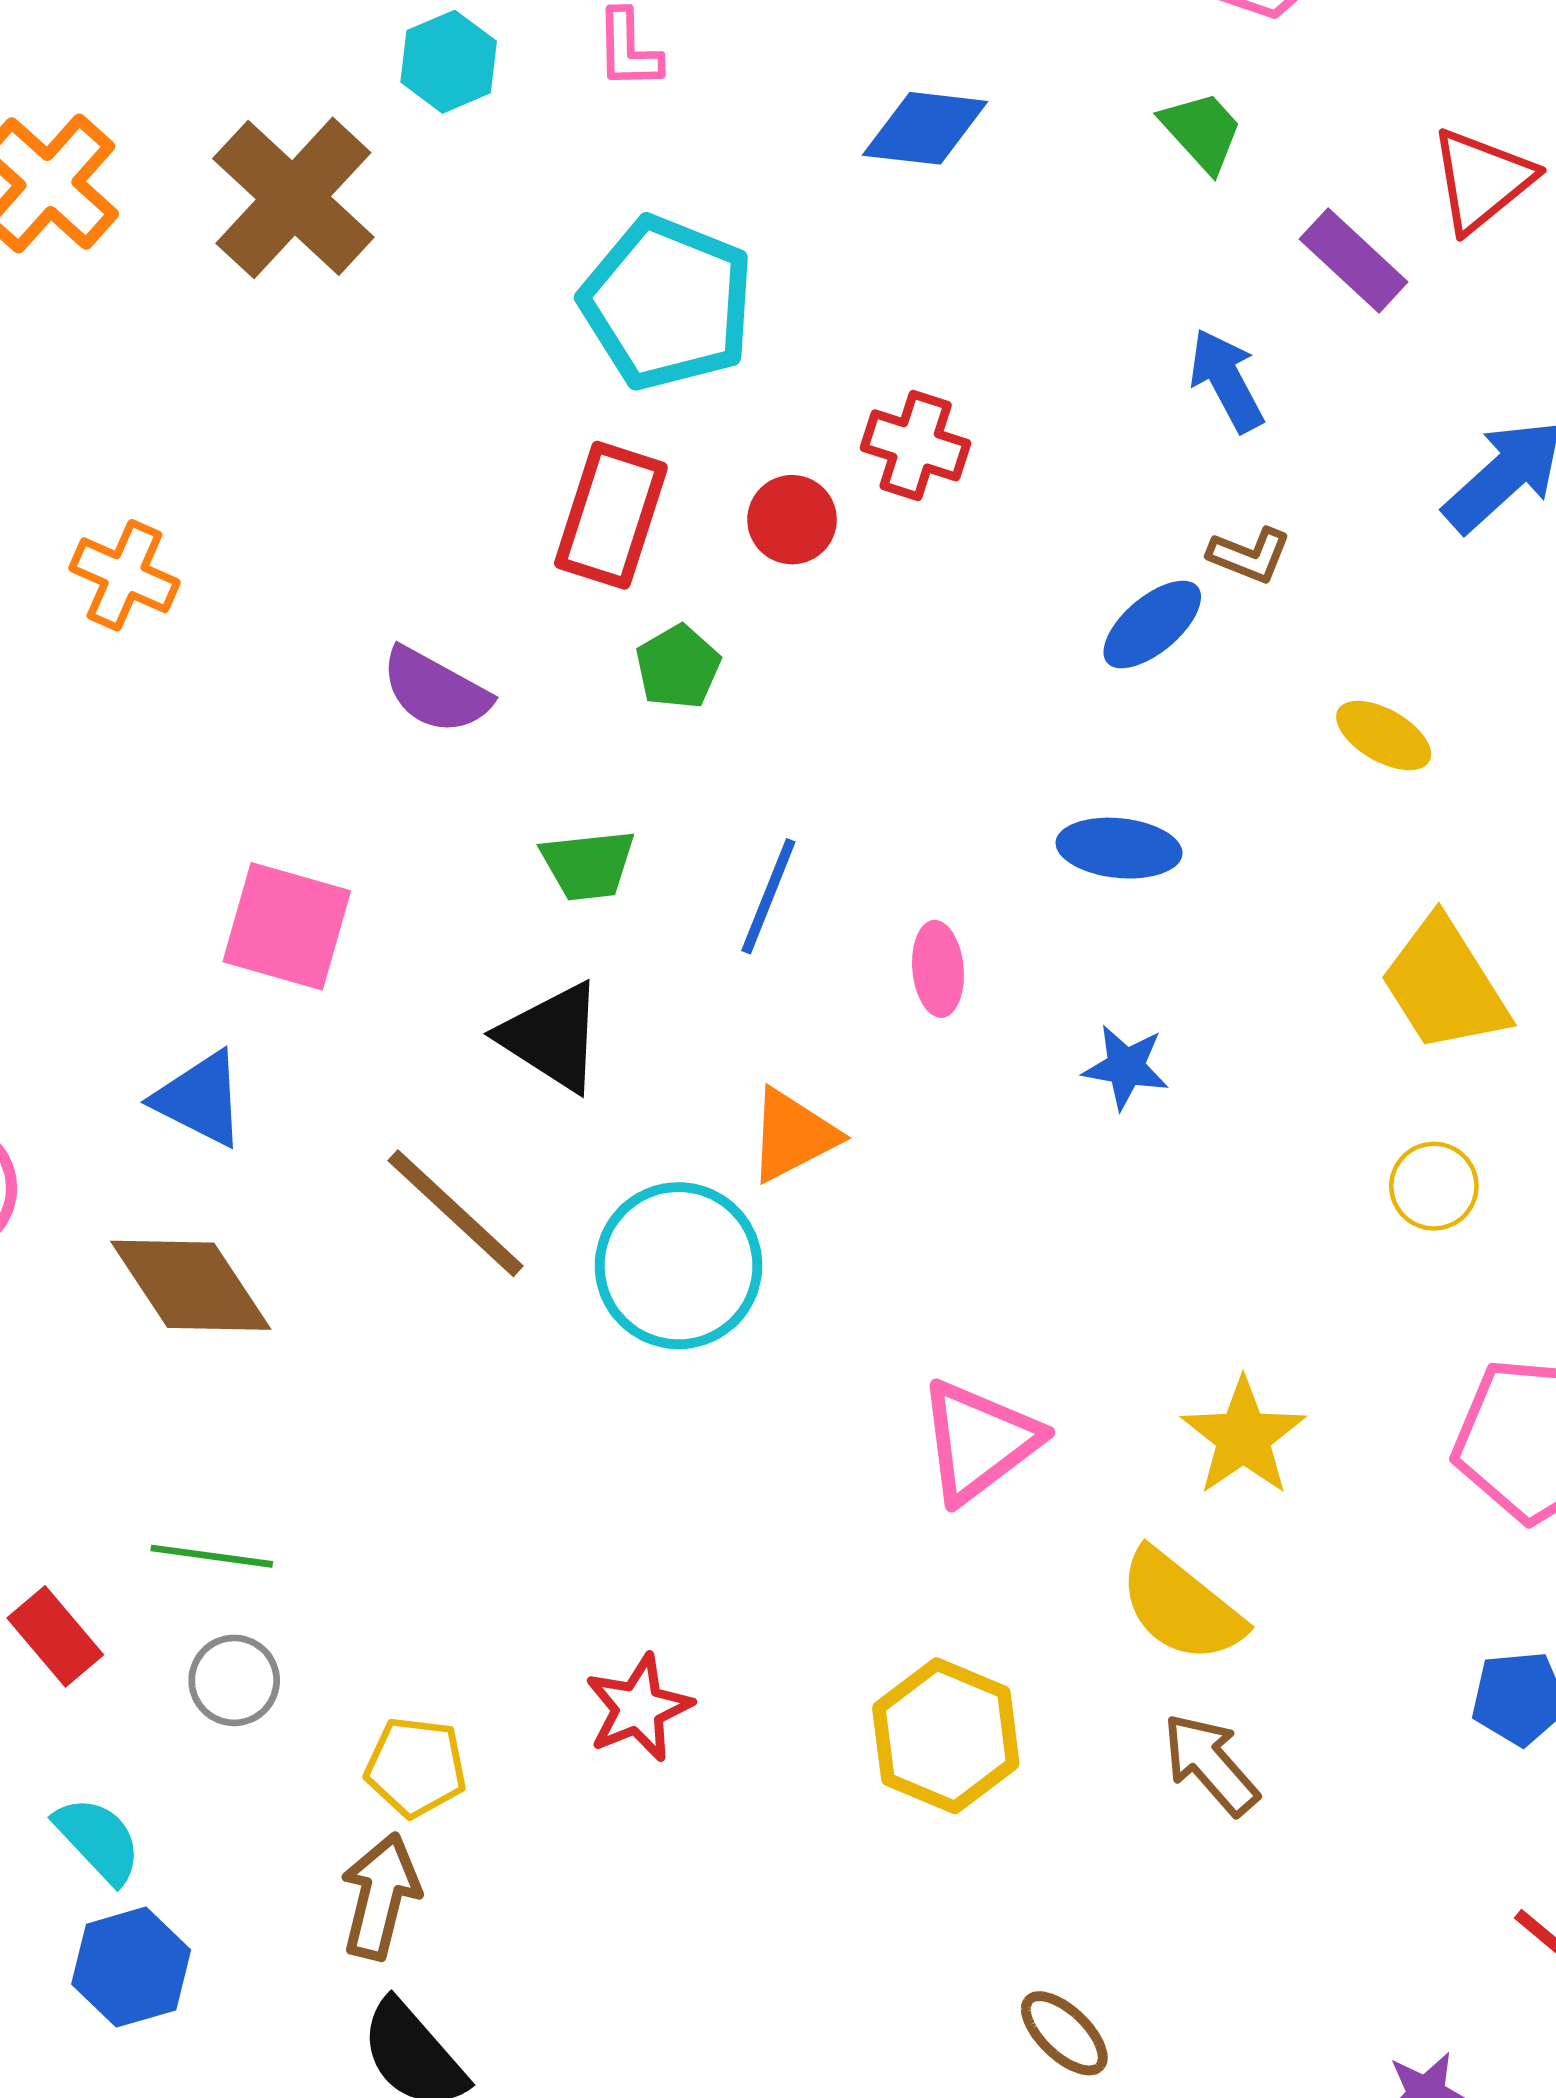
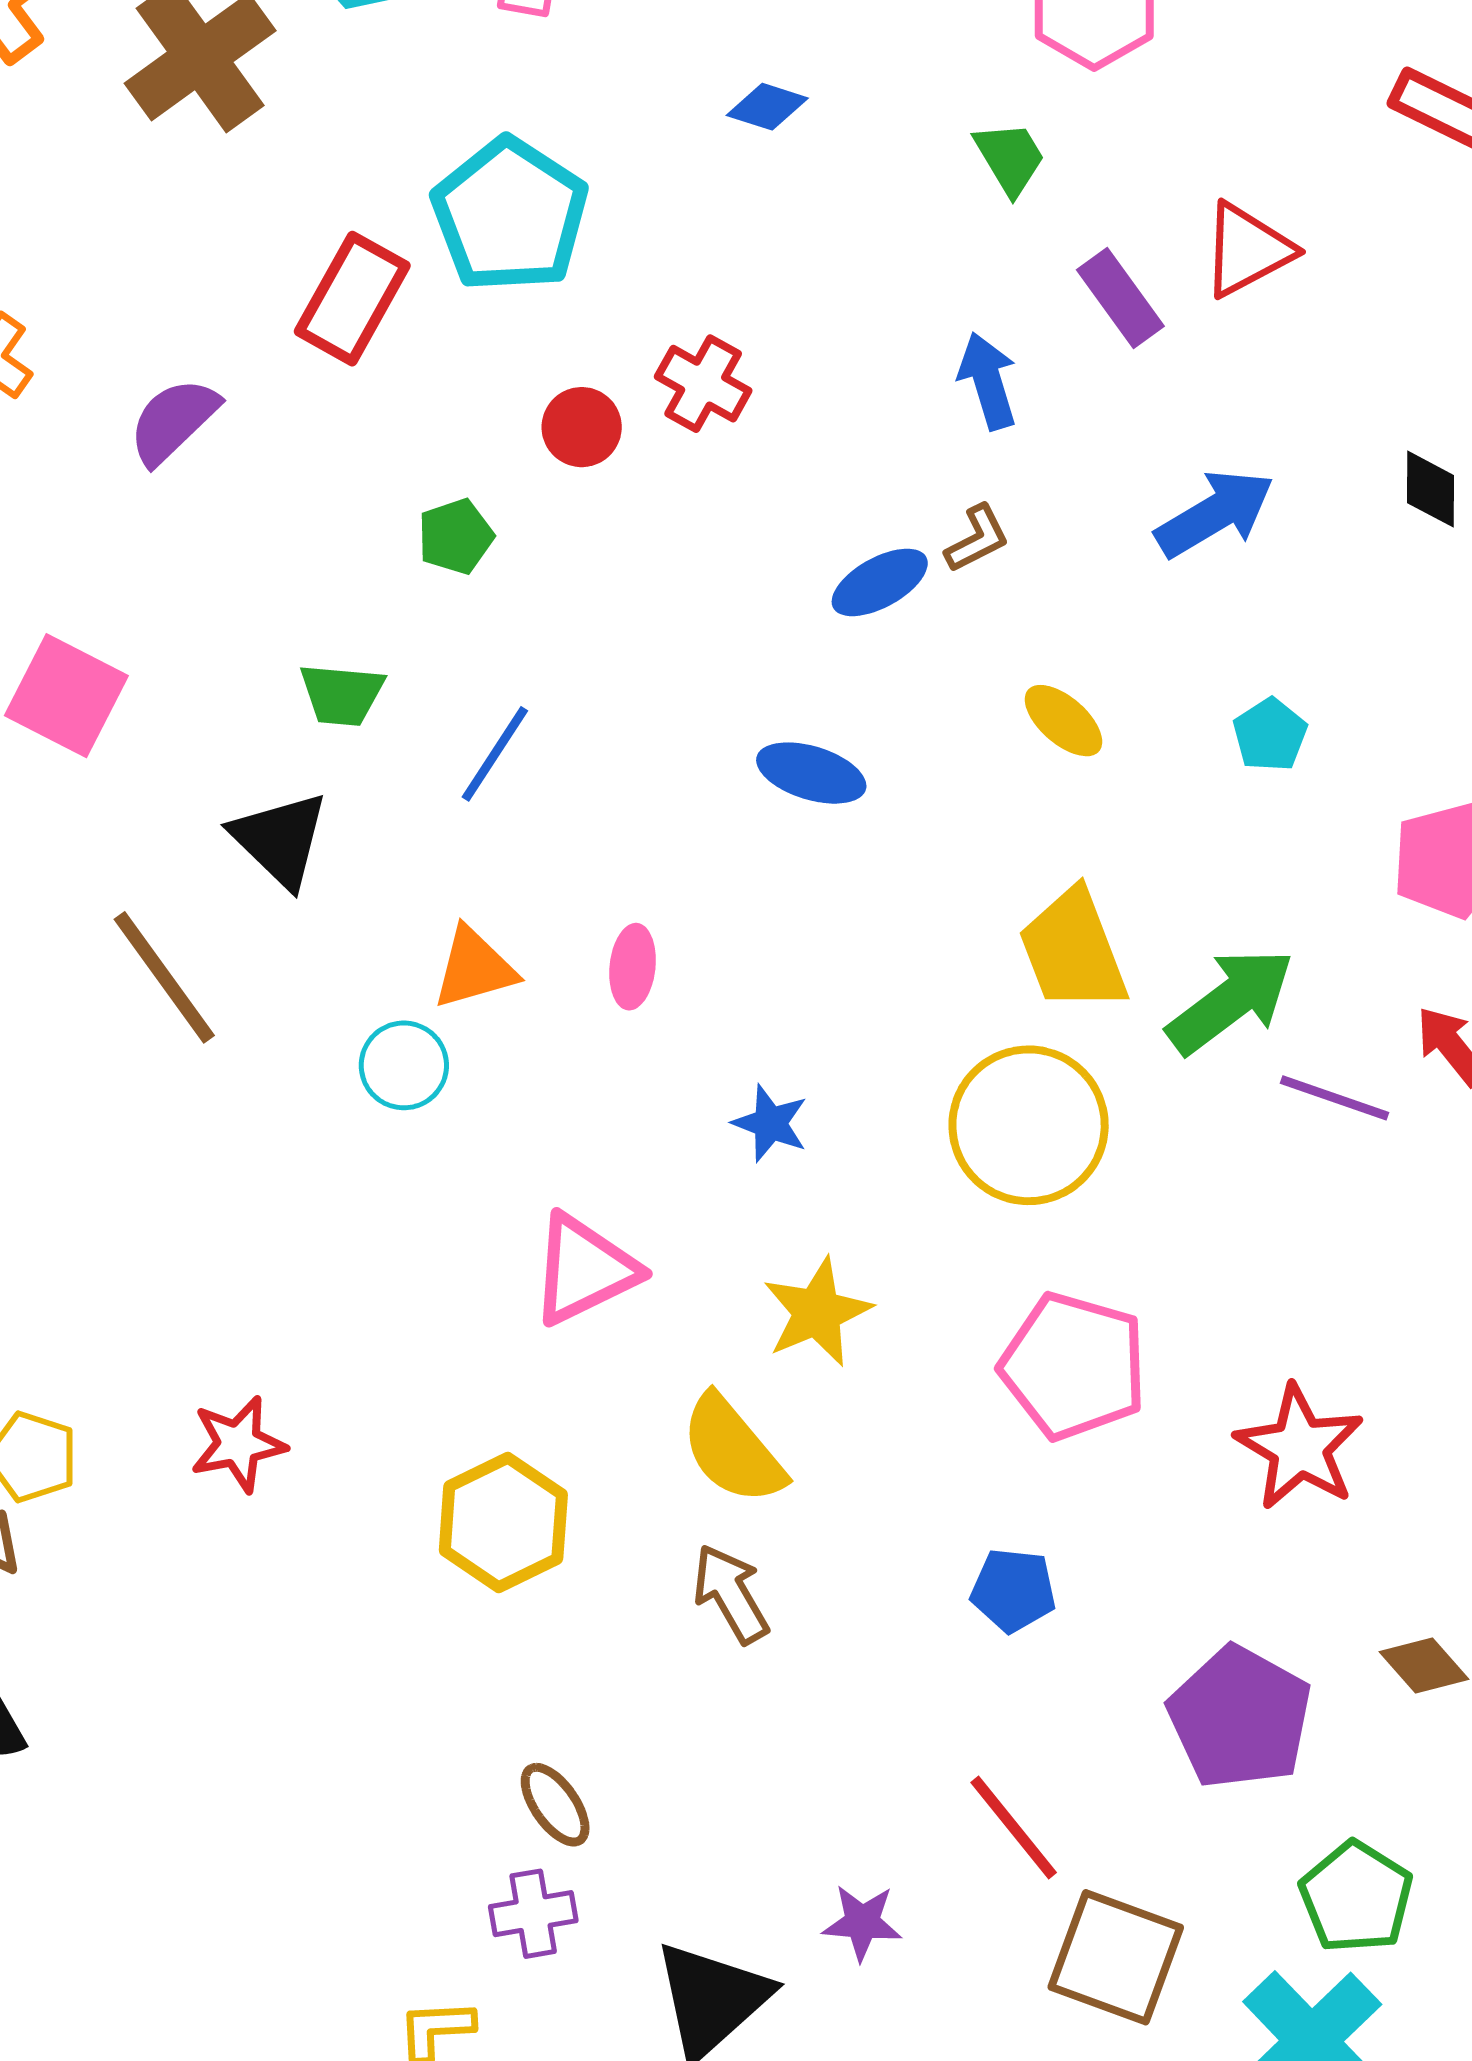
blue diamond: (925, 128) -> (767, 107), size x0.7
red rectangle: (611, 515) -> (352, 299), moved
brown L-shape: (1249, 555) -> (977, 539), turned -60
purple semicircle: (435, 691) -> (173, 421), moved, turned 96
pink ellipse: (938, 969) -> (633, 967), moved
blue star: (1126, 1067) -> (770, 1123), moved
yellow circle: (1434, 1186) -> (1029, 1125), size x2.0
cyan circle: (678, 1266) -> (404, 1065), moved, size x0.6

